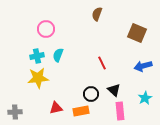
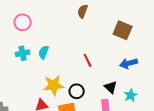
pink circle: (46, 29) -> (23, 22), moved
yellow star: (38, 78) -> (54, 85), moved
black triangle: (114, 90) -> (111, 87), moved

